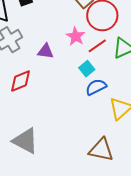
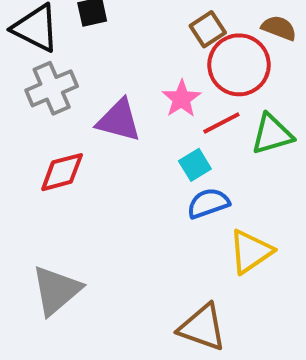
purple triangle: (46, 51) -> (119, 120), size x1.4
gray triangle: (25, 141) -> (56, 290), turned 44

